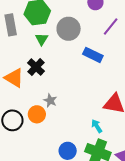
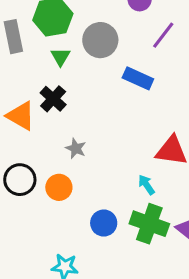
orange circle: (37, 114) -> (59, 187), moved

